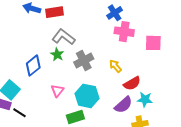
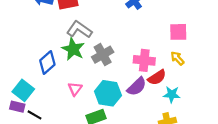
pink cross: (124, 32) -> (144, 60), moved
green star: (57, 54) -> (73, 49), size x1.5
yellow arrow: (115, 66) -> (177, 58), moved
purple semicircle: (123, 105) -> (137, 87), moved

